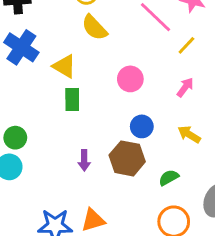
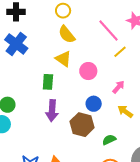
yellow line: (186, 45) -> (120, 52), moved
yellow triangle: (64, 66) -> (63, 59), moved
pink arrow: (185, 87) -> (118, 87), moved
purple arrow: (84, 160) -> (52, 111), moved, size x1.5

